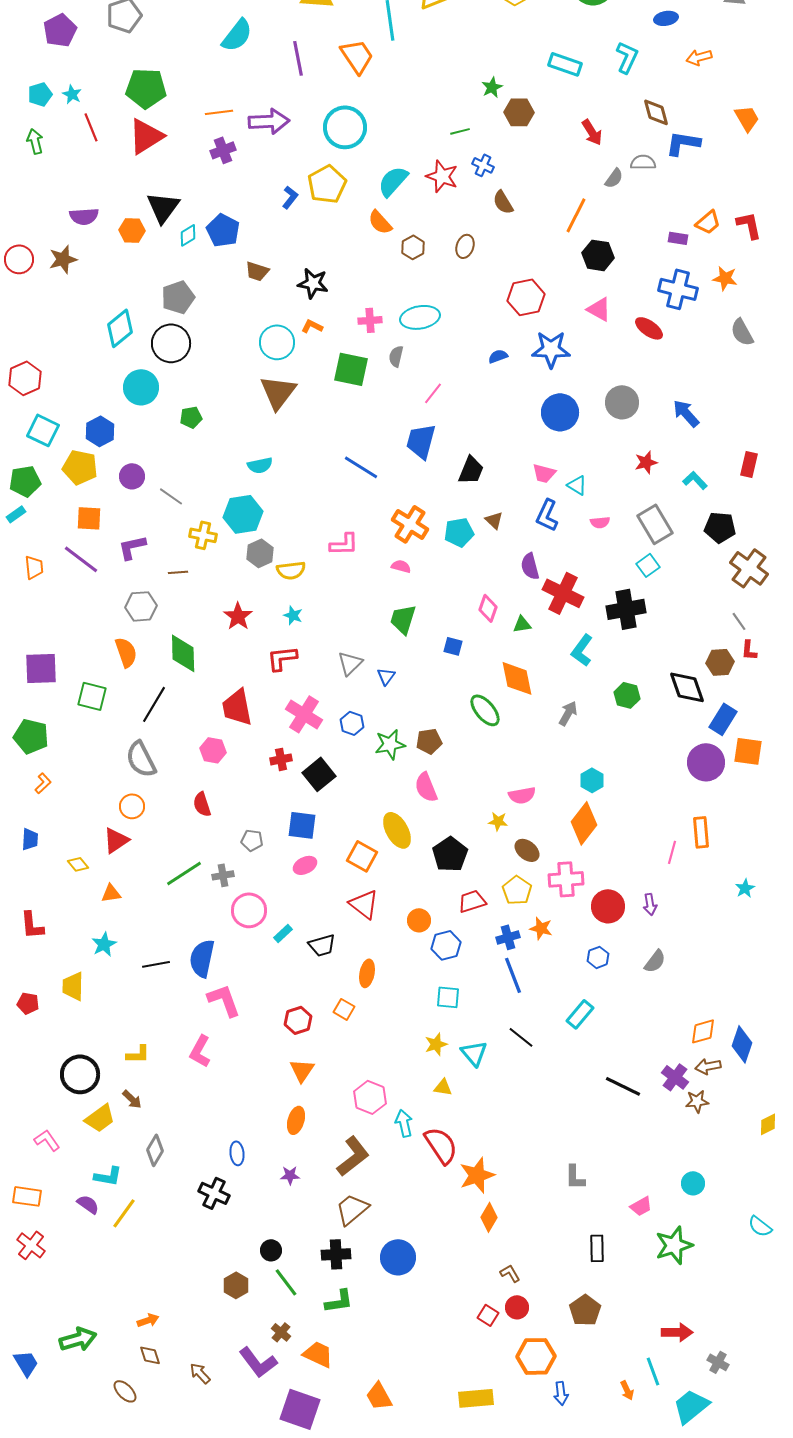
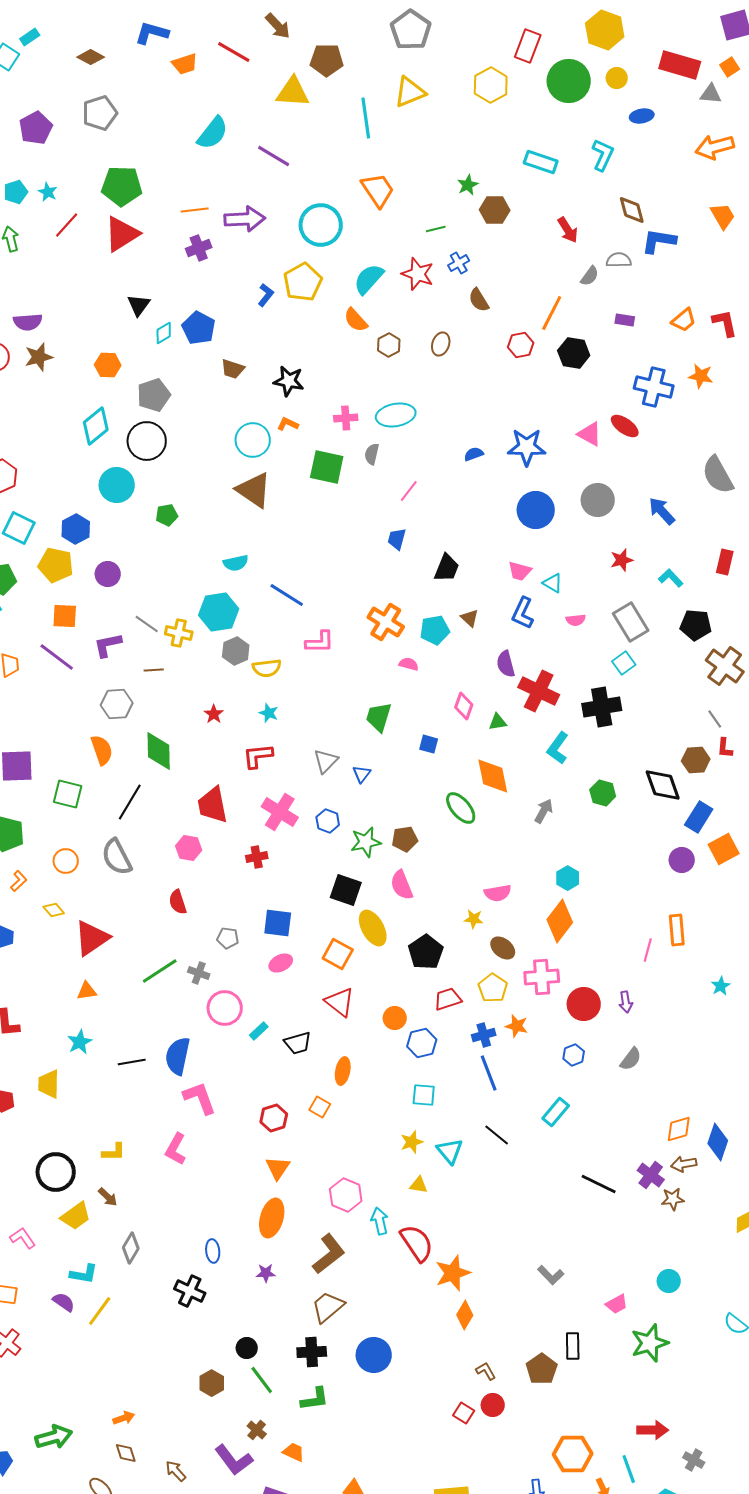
orange trapezoid: (357, 56) -> (378, 190), moved
orange arrow: (699, 57) -> (715, 147), moved, size x1.5
purple line: (298, 58) -> (274, 156), turned -48
red line: (91, 127) -> (67, 225), turned 64
blue cross: (483, 165) -> (459, 263), turned 35
black triangle: (163, 207) -> (139, 305), size x0.7
purple semicircle: (84, 216) -> (28, 322), moved
orange hexagon: (132, 230) -> (108, 365), moved
purple rectangle: (678, 238) -> (625, 320), moved
red hexagon: (526, 297) -> (521, 345), moved, size x0.7
pink triangle: (599, 309) -> (590, 434), moved
gray semicircle: (742, 332) -> (718, 475), moved, size x1.4
brown triangle: (278, 392) -> (254, 490), turned -33
blue trapezoid: (421, 441) -> (397, 539), size x0.6
blue line: (361, 467) -> (287, 595), moved
gray line: (171, 496) -> (147, 624), moved
pink semicircle: (401, 566) -> (409, 664), moved
red star: (238, 616) -> (214, 714), size x0.7
orange square: (748, 751) -> (724, 849), turned -36
purple circle: (706, 762) -> (682, 860), size x0.7
black square: (319, 774) -> (346, 890), moved, turned -32
orange circle: (132, 806) -> (66, 861), moved
red triangle: (116, 840) -> (92, 938), size x1.4
yellow diamond: (78, 864) -> (54, 910), moved
gray cross: (223, 875) -> (199, 973), turned 30
orange ellipse: (296, 1120) -> (272, 1218), size x1.4
gray L-shape: (575, 1177) -> (551, 1275), turned -44
brown pentagon: (585, 1310) -> (542, 1369), moved
orange trapezoid: (318, 1354) -> (294, 1452), size x0.7
orange hexagon: (536, 1356) -> (573, 1454), moved

